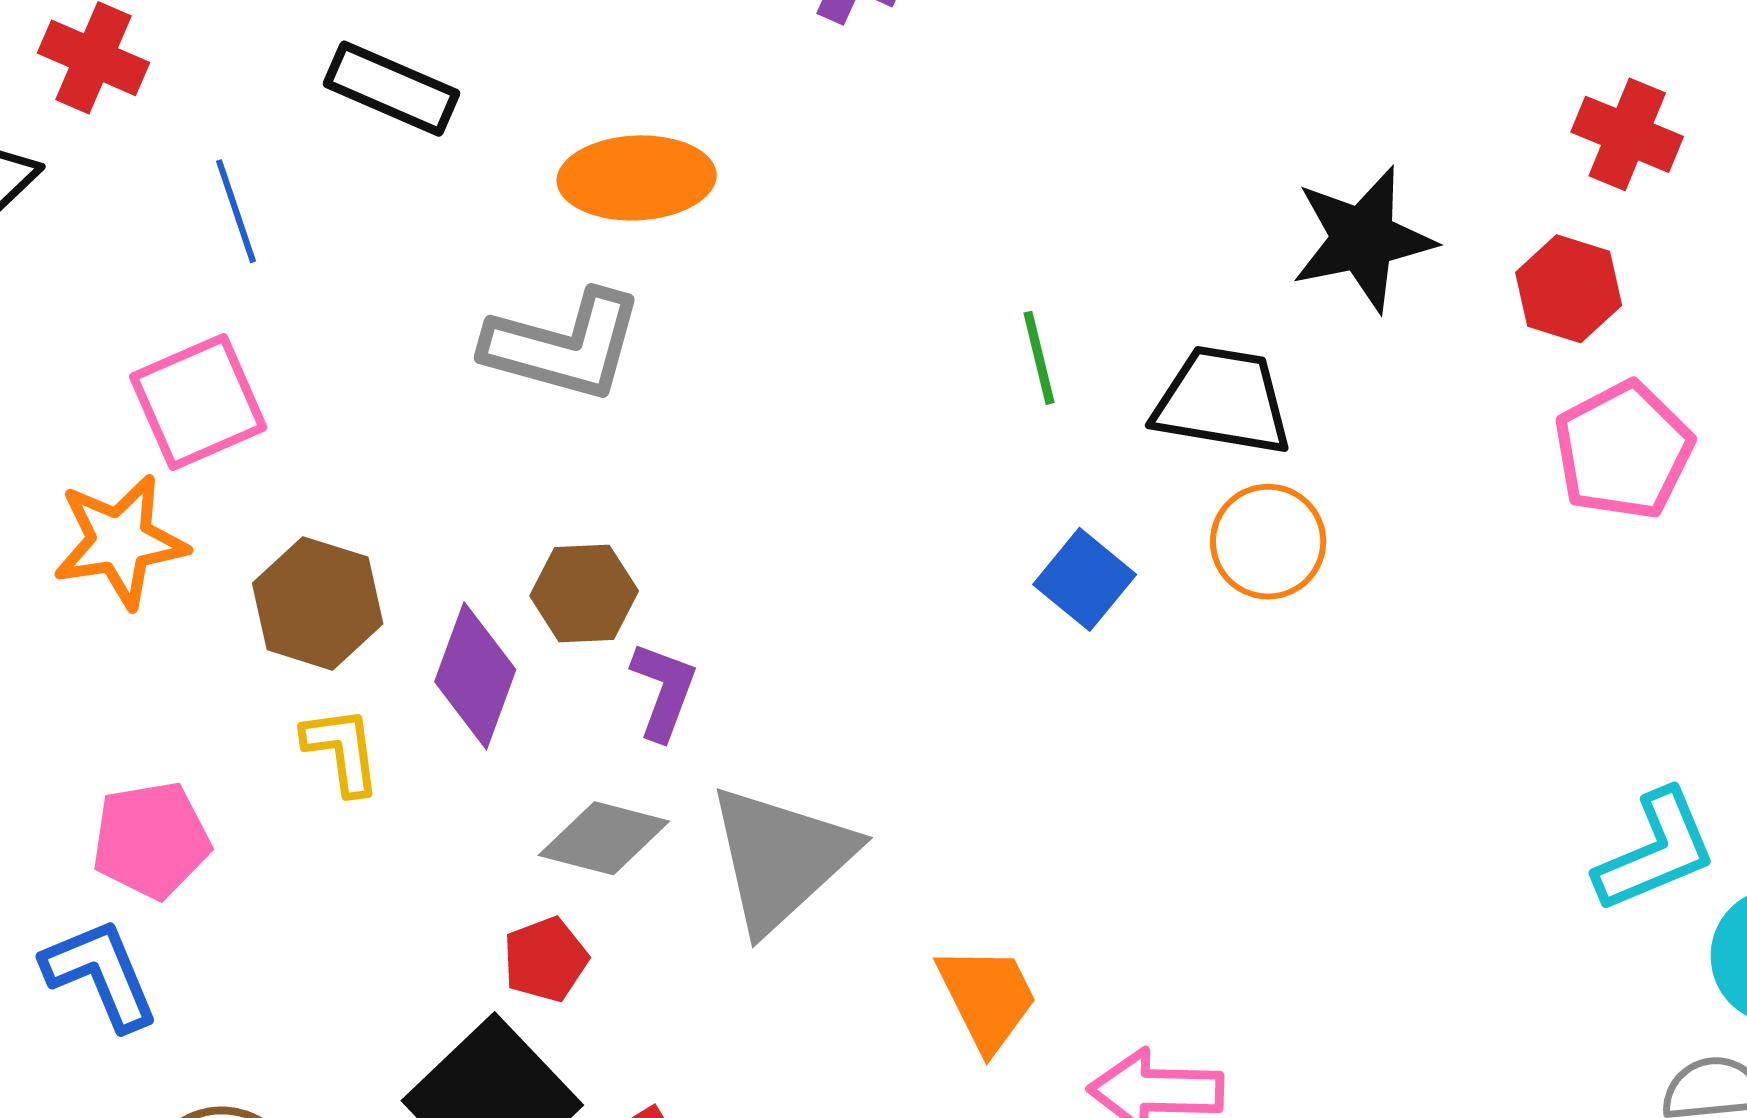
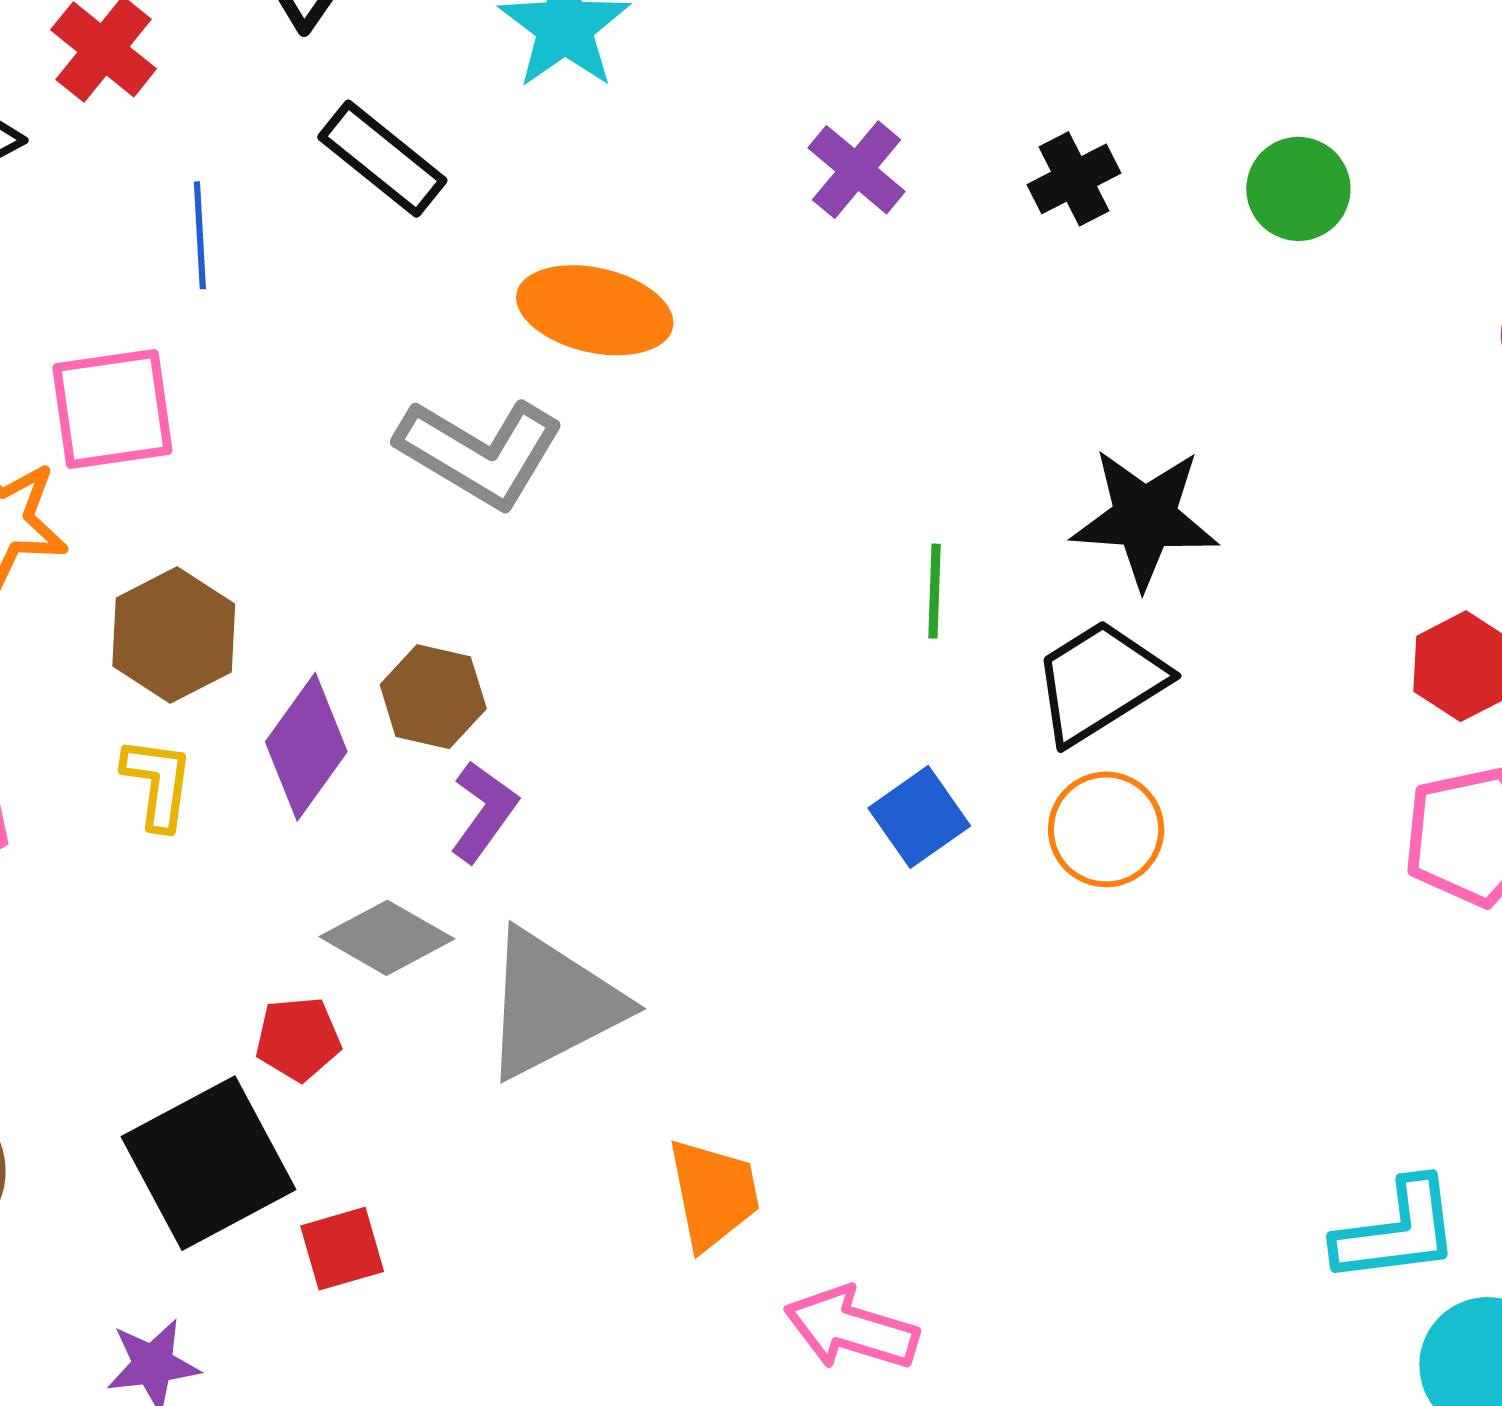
black star: (1363, 239) -> (1145, 518), moved
black trapezoid: (1223, 401) -> (1100, 682), turned -57

